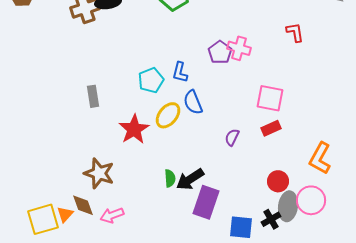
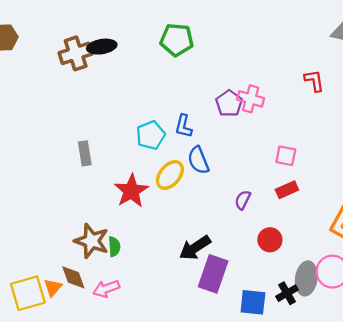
pink square: (270, 98) -> (286, 156), size x0.7
green semicircle: (170, 178) -> (114, 247), moved
red circle: (278, 181) -> (270, 240), moved

